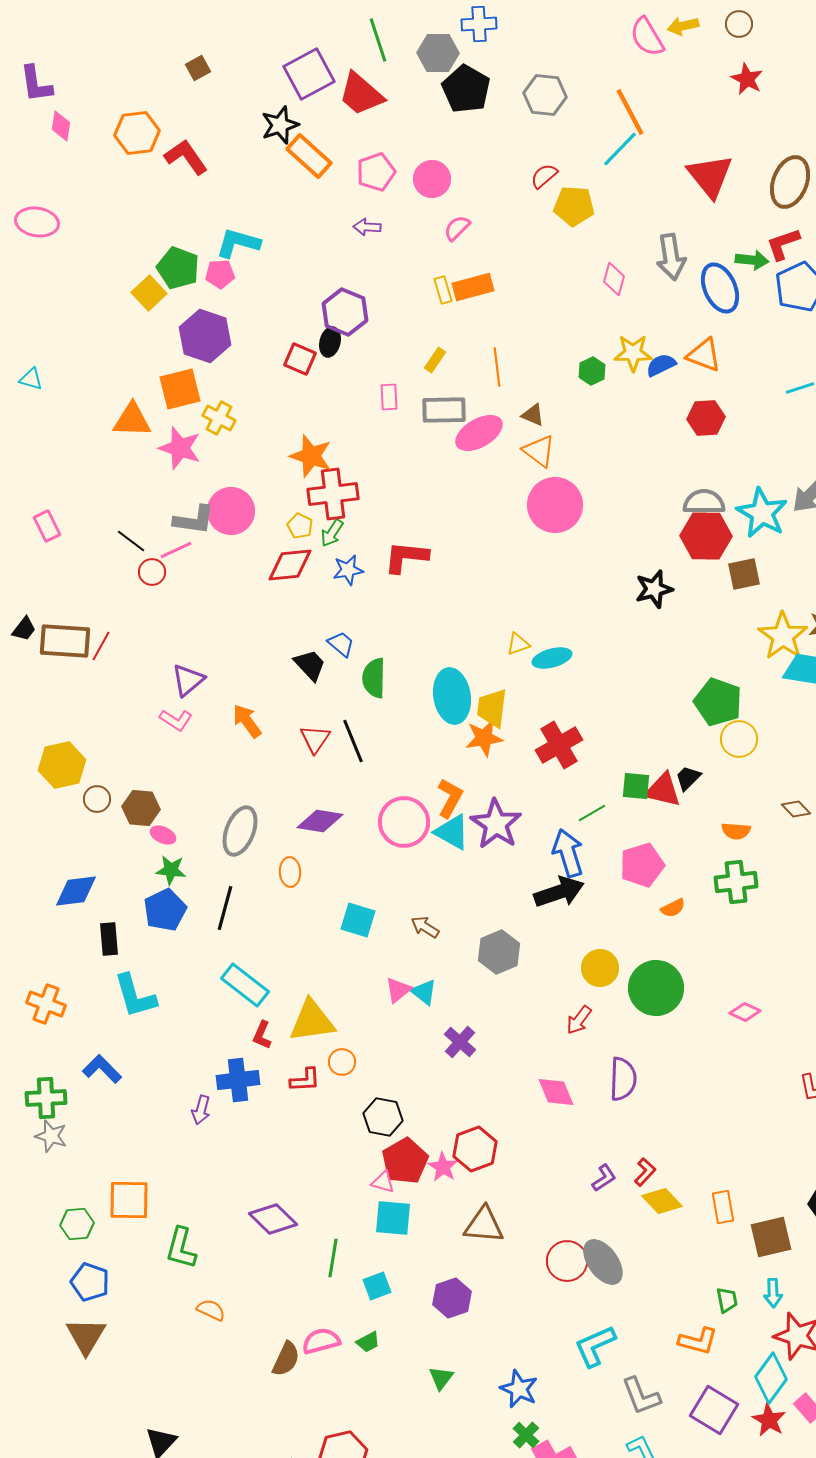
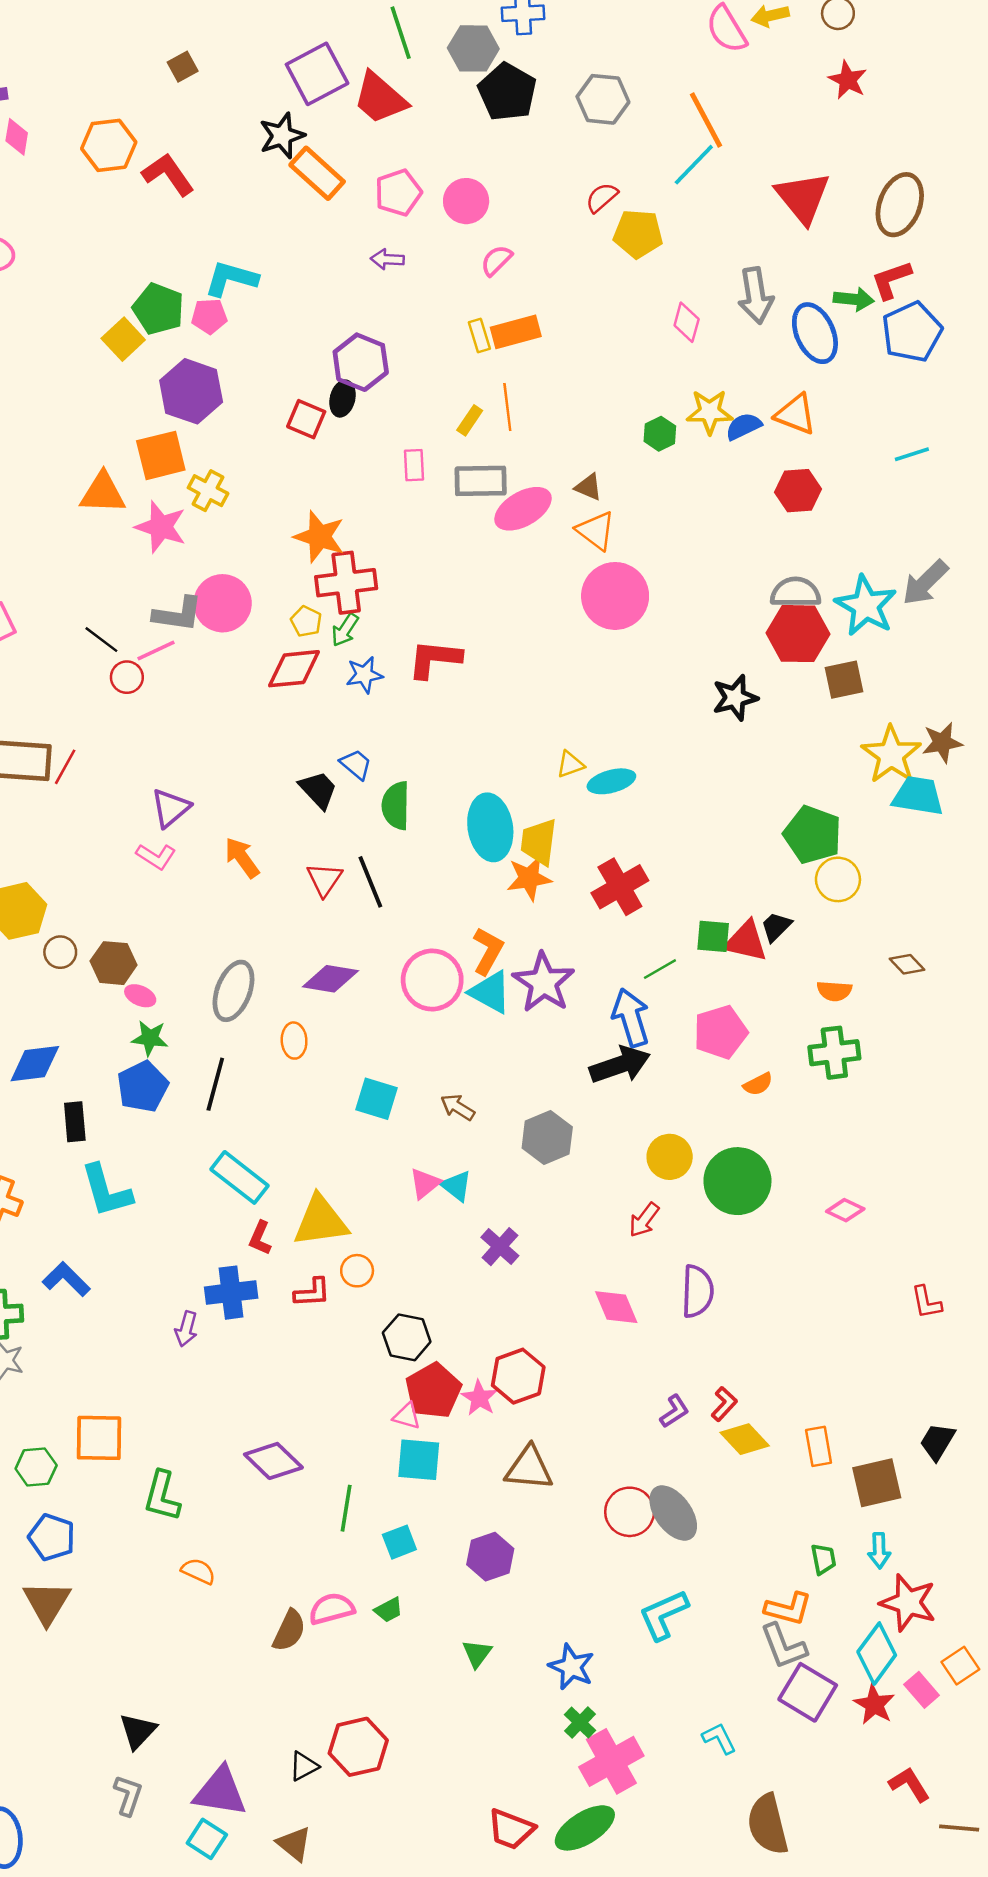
orange line: (497, 367) -> (507, 407), moved
gray L-shape: (641, 1396) -> (783, 1646), moved

